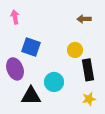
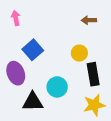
blue square: (31, 47) -> (33, 50), turned 30
yellow star: (89, 99) -> (94, 105), size x1.5

